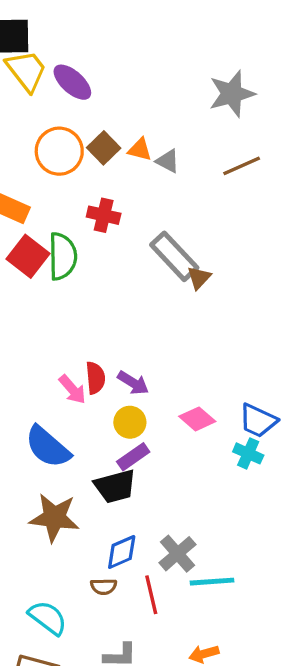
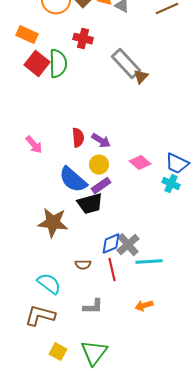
pink arrow: (72, 389) -> (34, 145), moved
blue semicircle: (48, 447) -> (73, 180), moved
blue diamond: (122, 552) -> (111, 244), moved

